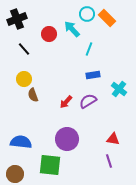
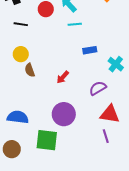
black line: (24, 49) -> (21, 24), turned -40
cyan line: (89, 49) -> (75, 24), moved, turned 64
purple semicircle: (88, 101) -> (98, 88), moved
red triangle: (113, 139) -> (110, 114), size x1.5

